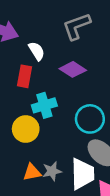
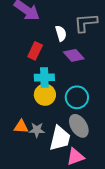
white semicircle: (37, 51) -> (61, 33), moved
yellow circle: (26, 129) -> (45, 95), moved

